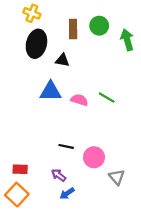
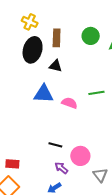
brown rectangle: (73, 29) -> (57, 38), moved
green line: (107, 98) -> (96, 93), moved, turned -42
purple arrow: (59, 175) -> (61, 168), moved

